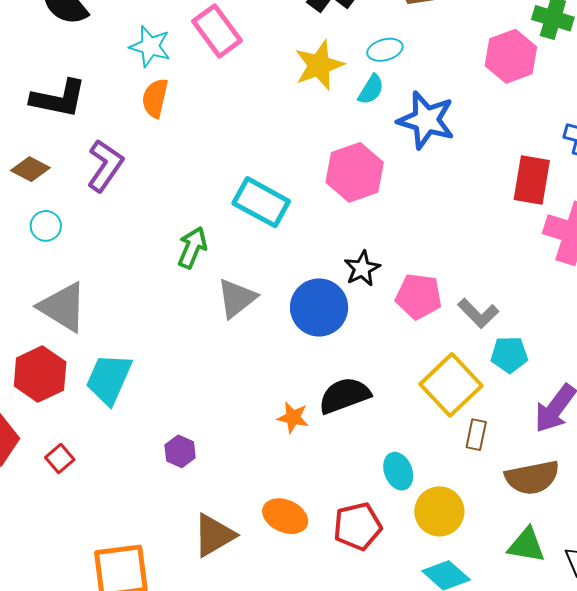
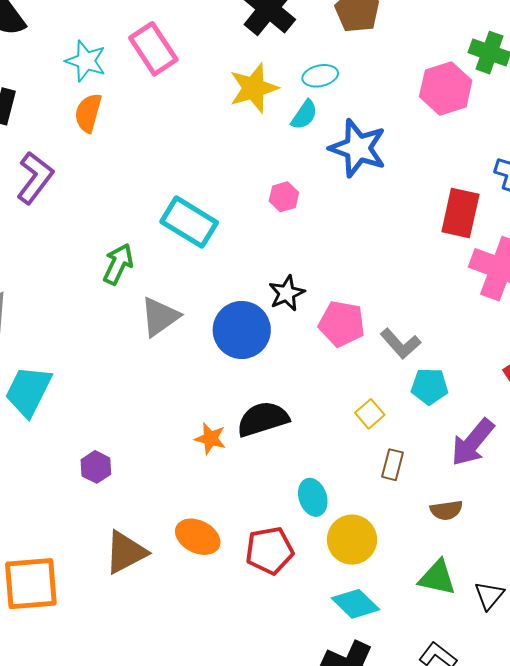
pink hexagon: (355, 172) -> (284, 197), size x0.5
yellow square: (451, 385) -> (370, 414), size x0.5
brown semicircle: (532, 477) -> (446, 510), size x0.6

